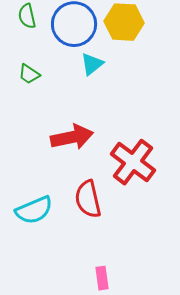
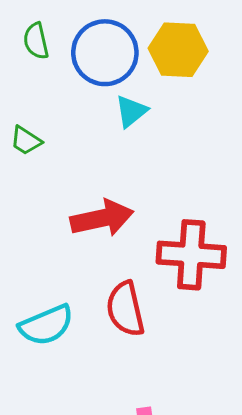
green trapezoid: (29, 74) -> (26, 141), moved
red cross: (133, 162) -> (191, 255), turned -33

